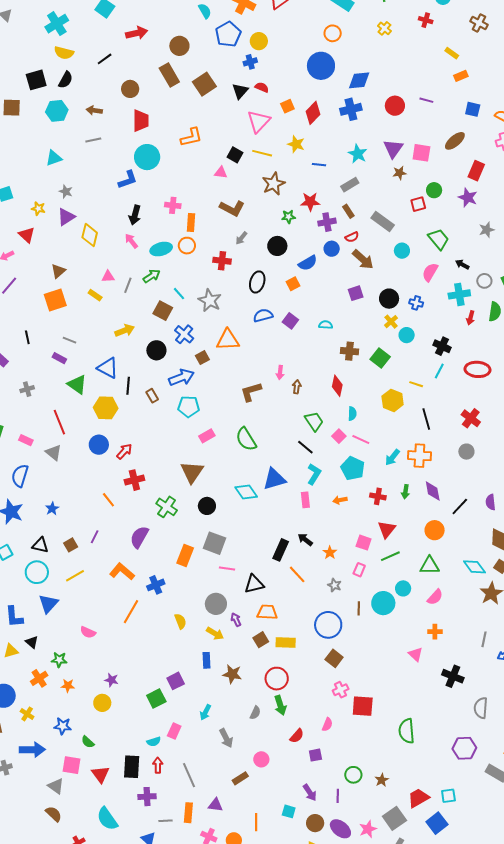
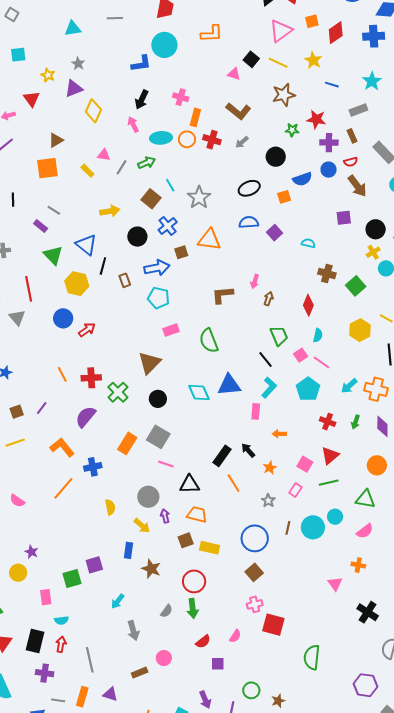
red cross: (222, 261) -> (212, 140), moved
black ellipse: (257, 282) -> (249, 188), turned 40
red cross: (134, 480) -> (91, 378), moved
orange arrow: (340, 500) -> (279, 434), moved
pink rectangle: (174, 731) -> (46, 597), moved, turned -42

